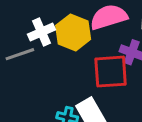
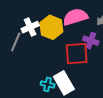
gray line: (20, 54) -> (16, 42), turned -48

